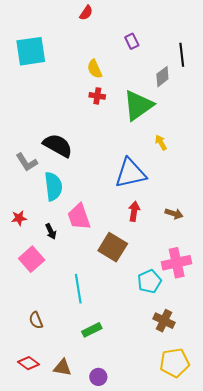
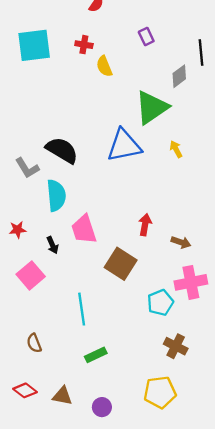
red cross: (97, 96) -> (84, 45), moved
blue triangle: (130, 173) -> (124, 145), moved
brown arrow: (174, 214) -> (181, 242), moved
yellow pentagon: (174, 363) -> (160, 392), moved

